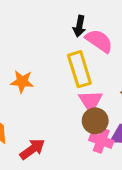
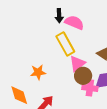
orange star: (22, 82) -> (38, 72), moved
pink triangle: (91, 101) -> (77, 64), turned 36

